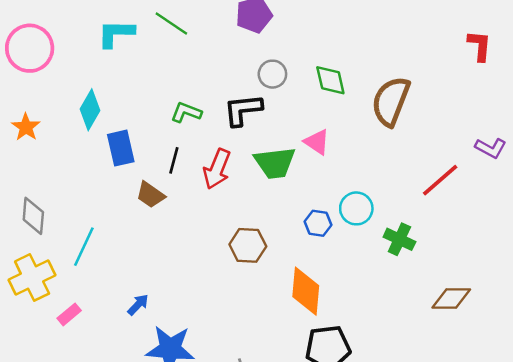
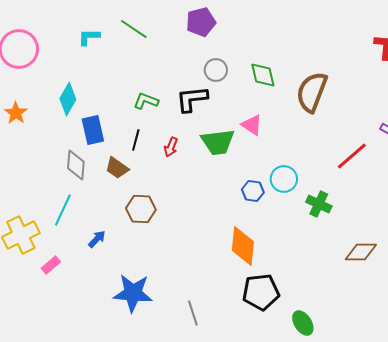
cyan L-shape: (116, 33) -> (89, 37), size x0.7
red arrow: (217, 169) -> (171, 147), size x0.6
gray diamond: (33, 216) -> (76, 165), moved
brown hexagon: (248, 245) -> (141, 209), moved
blue arrow: (138, 305) -> (97, 239), moved

